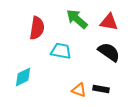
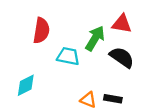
green arrow: (77, 19) -> (95, 38), moved, turned 80

